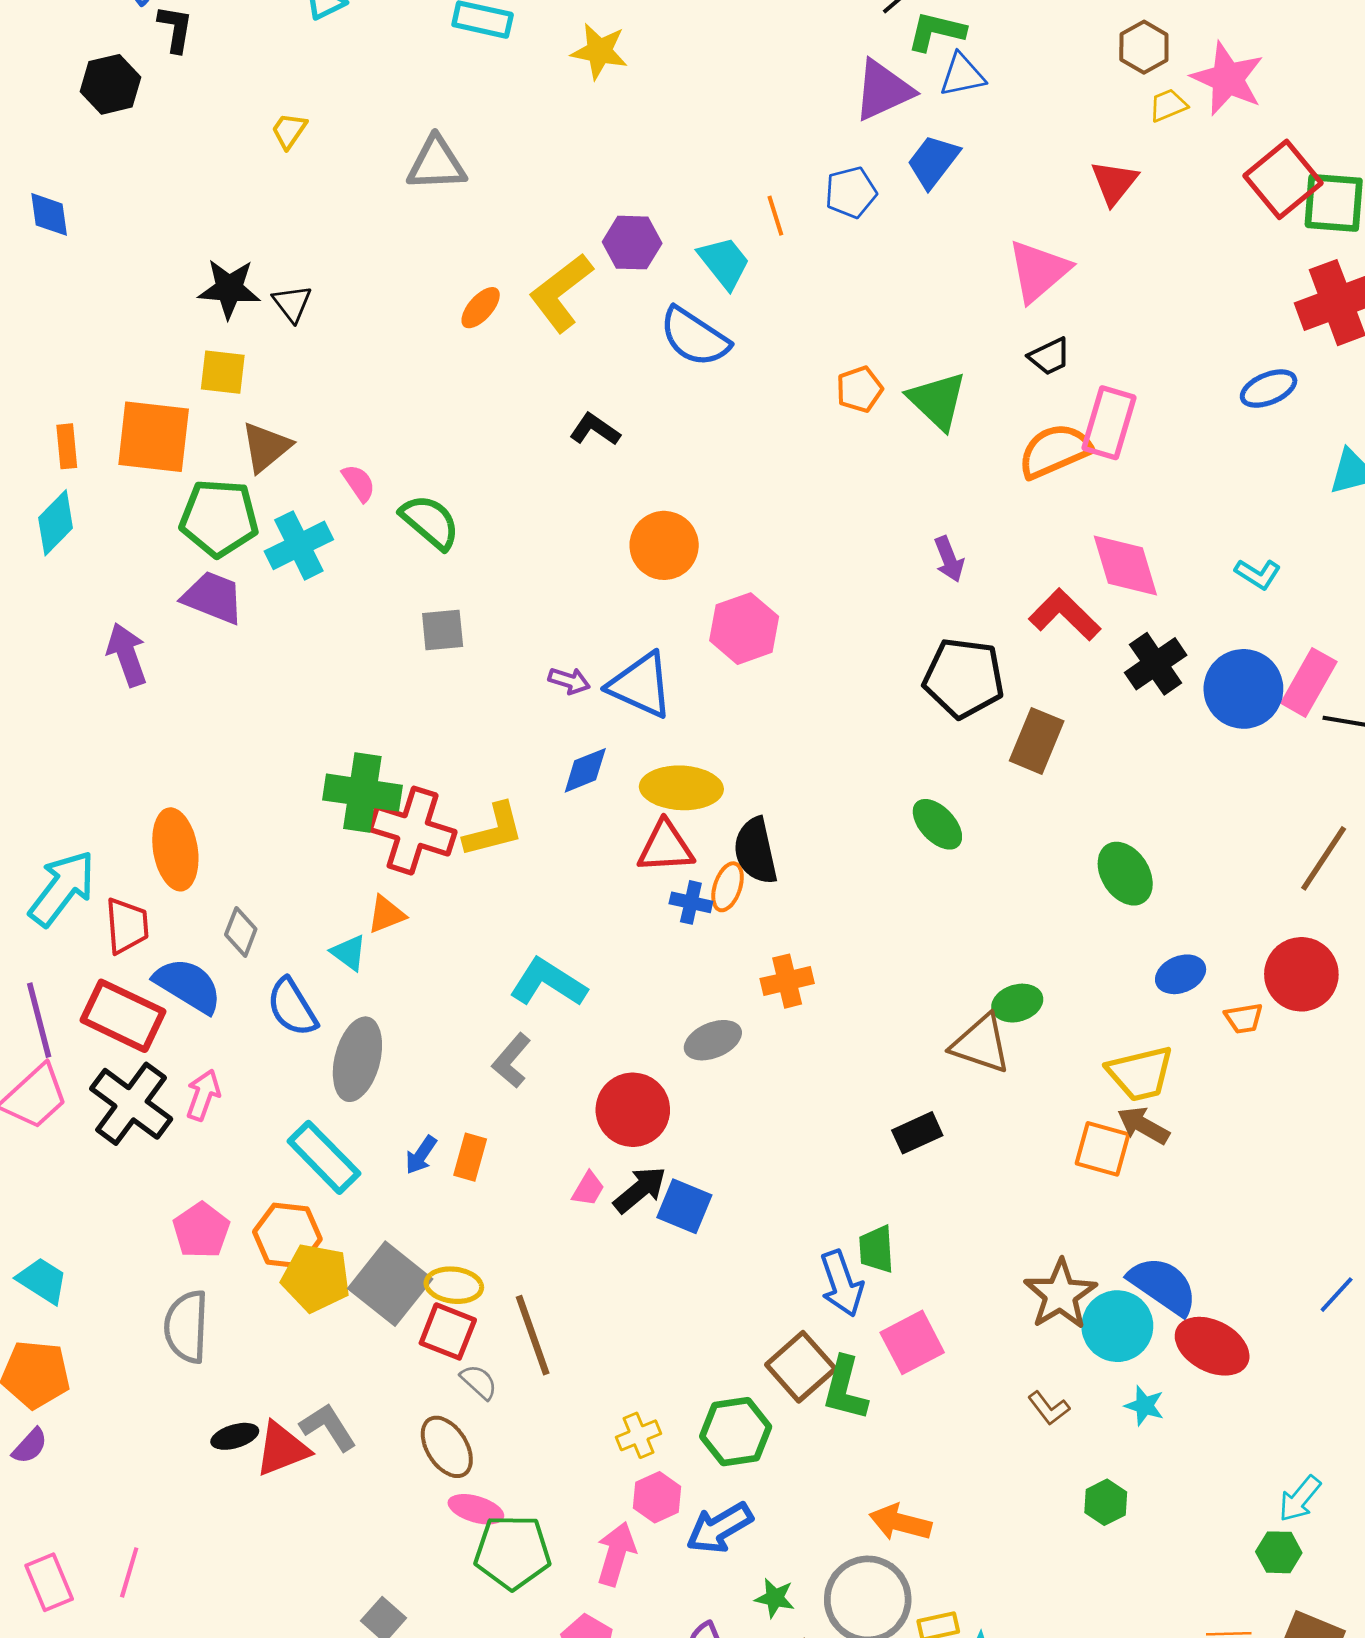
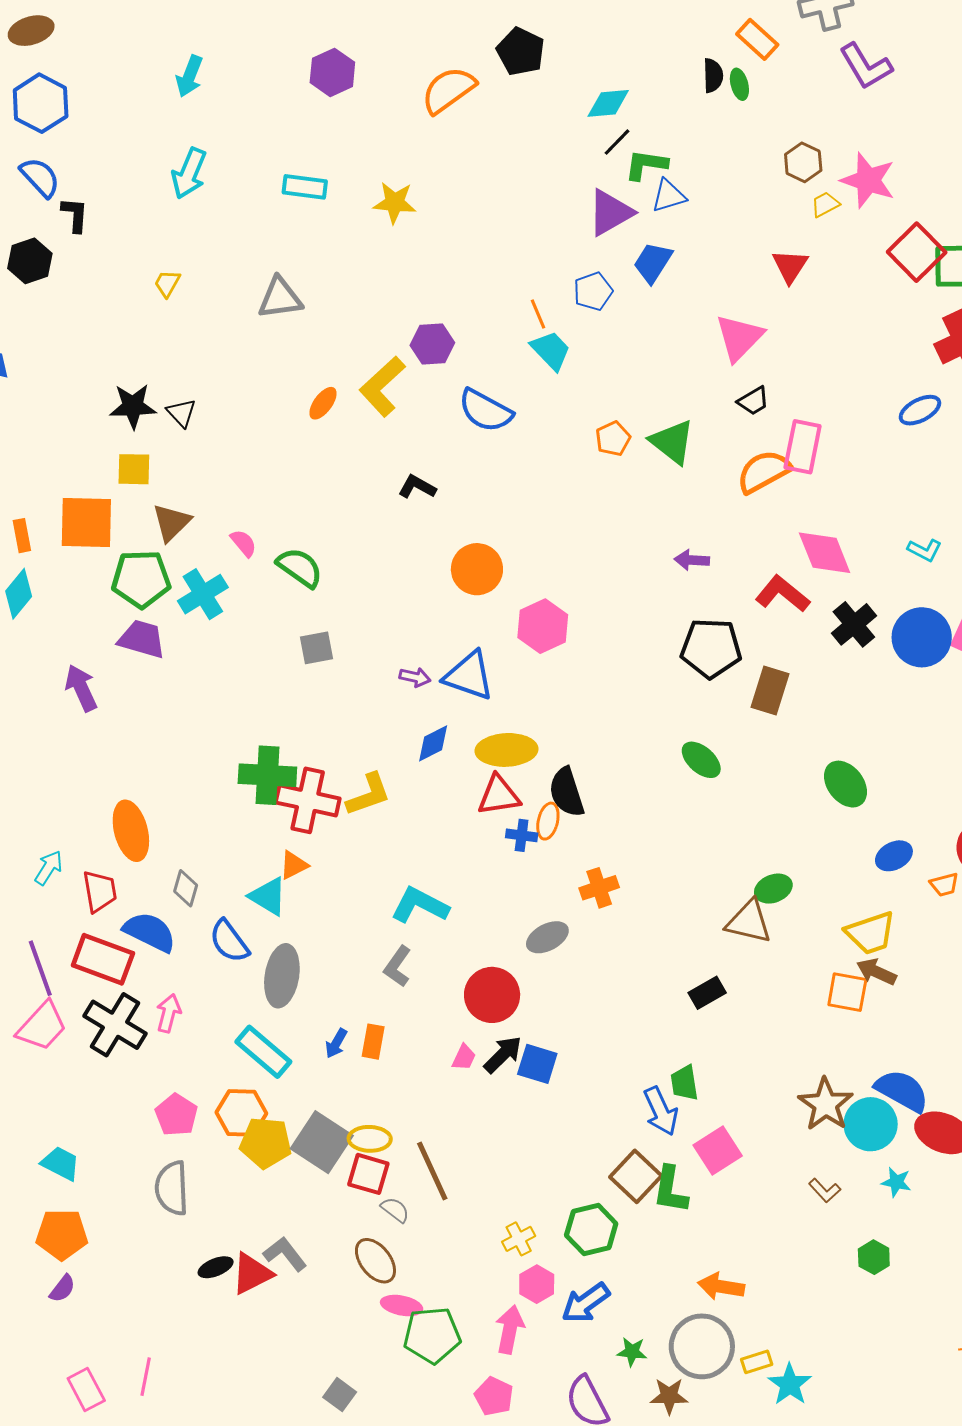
cyan trapezoid: (724, 263) -> (551, 350), moved
purple arrow: (949, 559) -> (692, 560), turned 120
cyan arrow: (62, 888) -> (49, 868), size x0.6
cyan triangle: (349, 953) -> (268, 896), size x1.4

